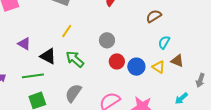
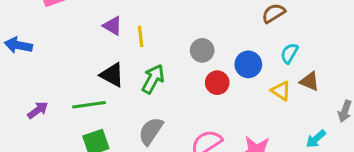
yellow line: (67, 31) -> (141, 36), turned -40
purple triangle: (24, 44) -> (113, 26), moved
green arrow: (75, 59) -> (153, 79), turned 78
blue circle: (136, 67) -> (248, 64), moved

